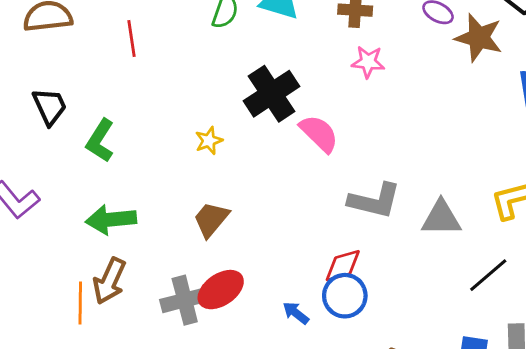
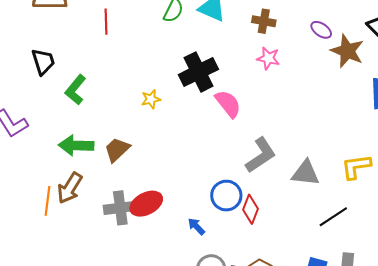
gray L-shape: (374, 201) -> (261, 155), turned -54
brown trapezoid: (211, 219) -> (117, 150), moved
red diamond: (343, 266) -> (251, 209), moved, turned -60
blue circle: (345, 296) -> (226, 196), moved

